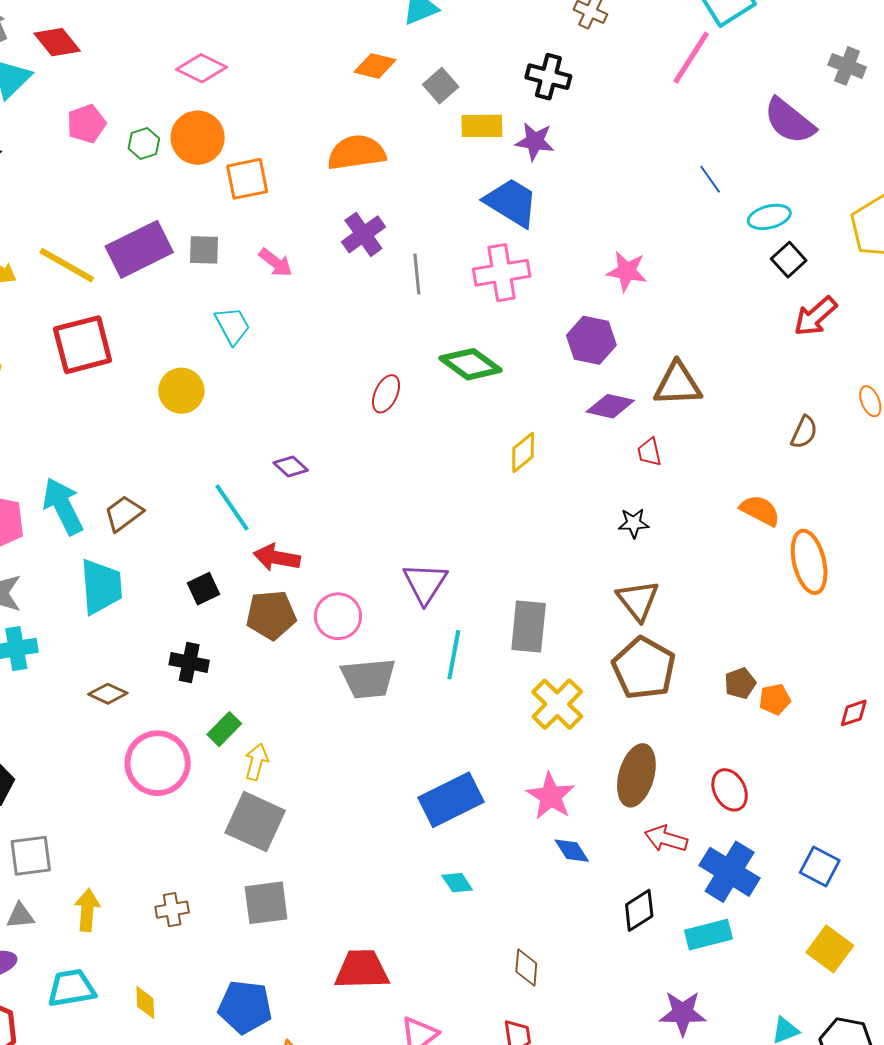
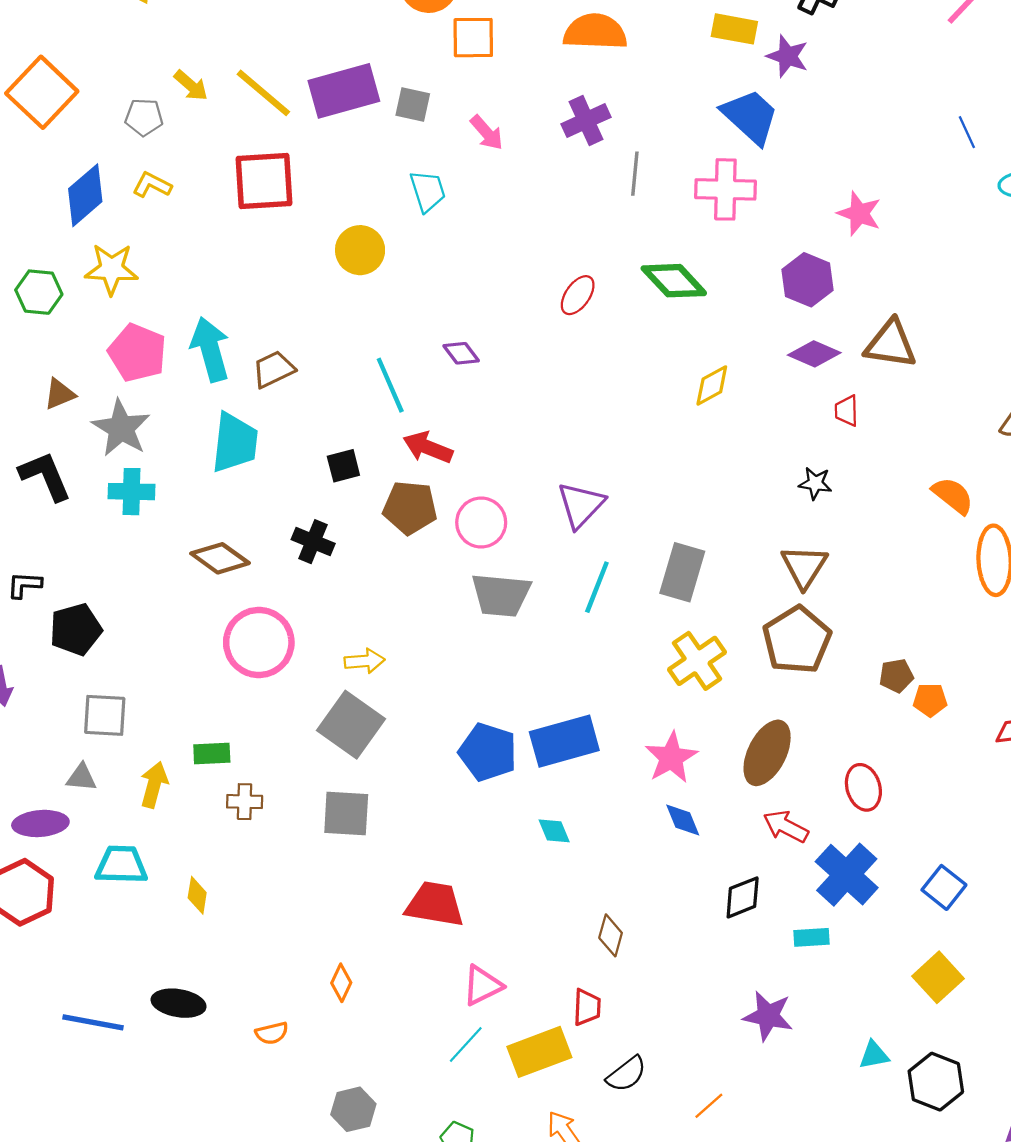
brown diamond: (108, 694) -> (220, 558), size x1.4
green rectangle: (224, 729) -> (212, 754), moved, turned 32
yellow arrow: (256, 762) -> (365, 661), turned 60
cyan rectangle: (708, 935) -> (811, 937), size x0.7
blue pentagon: (245, 1007) -> (488, 752), moved

